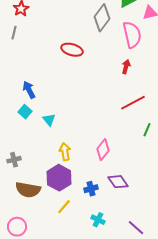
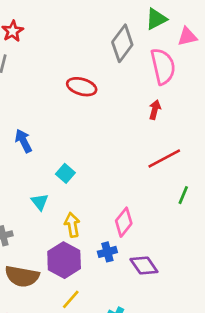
cyan square: (25, 112) -> (65, 173), moved
cyan triangle: (49, 120) -> (40, 202), moved
blue cross: (91, 189) -> (107, 252), moved

